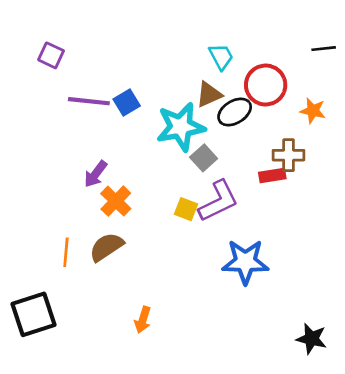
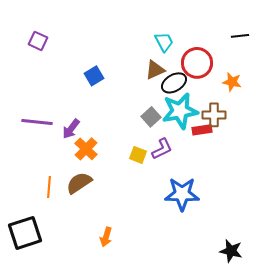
purple line: (89, 101) -> (37, 122), moved
cyan star: (181, 127) -> (180, 111), moved
purple L-shape: (218, 201) -> (162, 149), size x0.7

